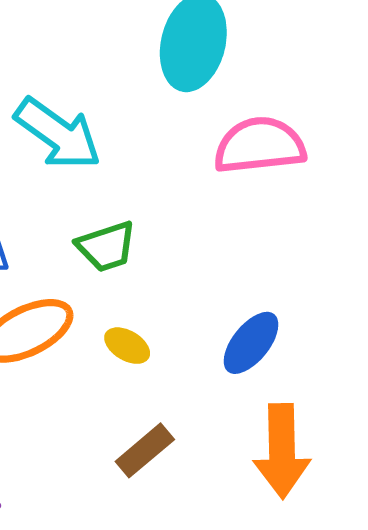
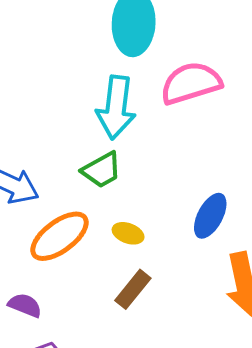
cyan arrow: (58, 134) -> (116, 107), moved, turned 72
brown rectangle: (145, 450) -> (133, 289), moved

